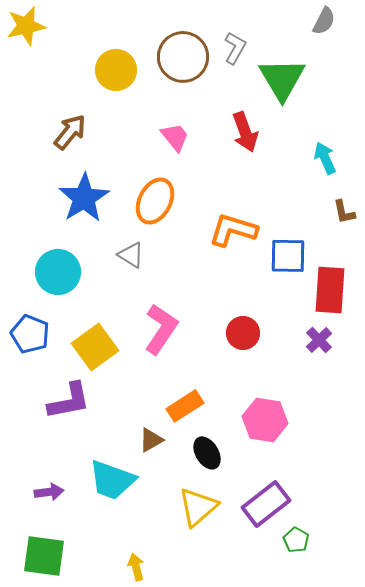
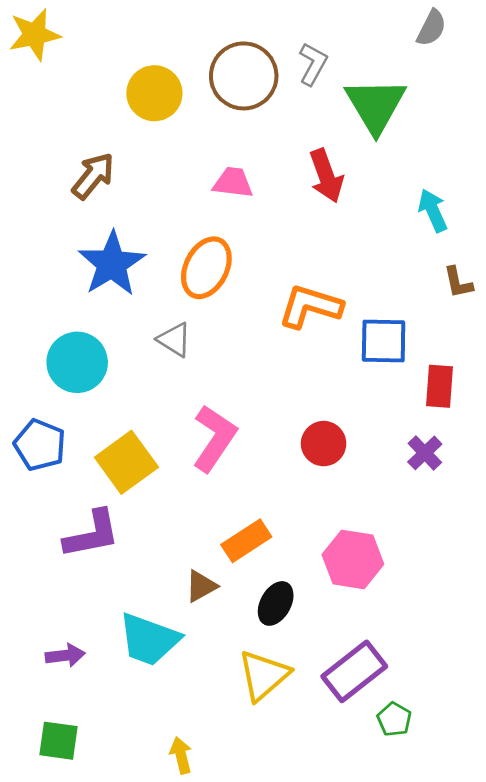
pink trapezoid: (175, 137) -> (233, 182), turned -44
red rectangle: (330, 290) -> (439, 386), size x0.7
black ellipse: (207, 453) -> (276, 603), turned 60
green square: (44, 556) -> (59, 741), size x0.7

